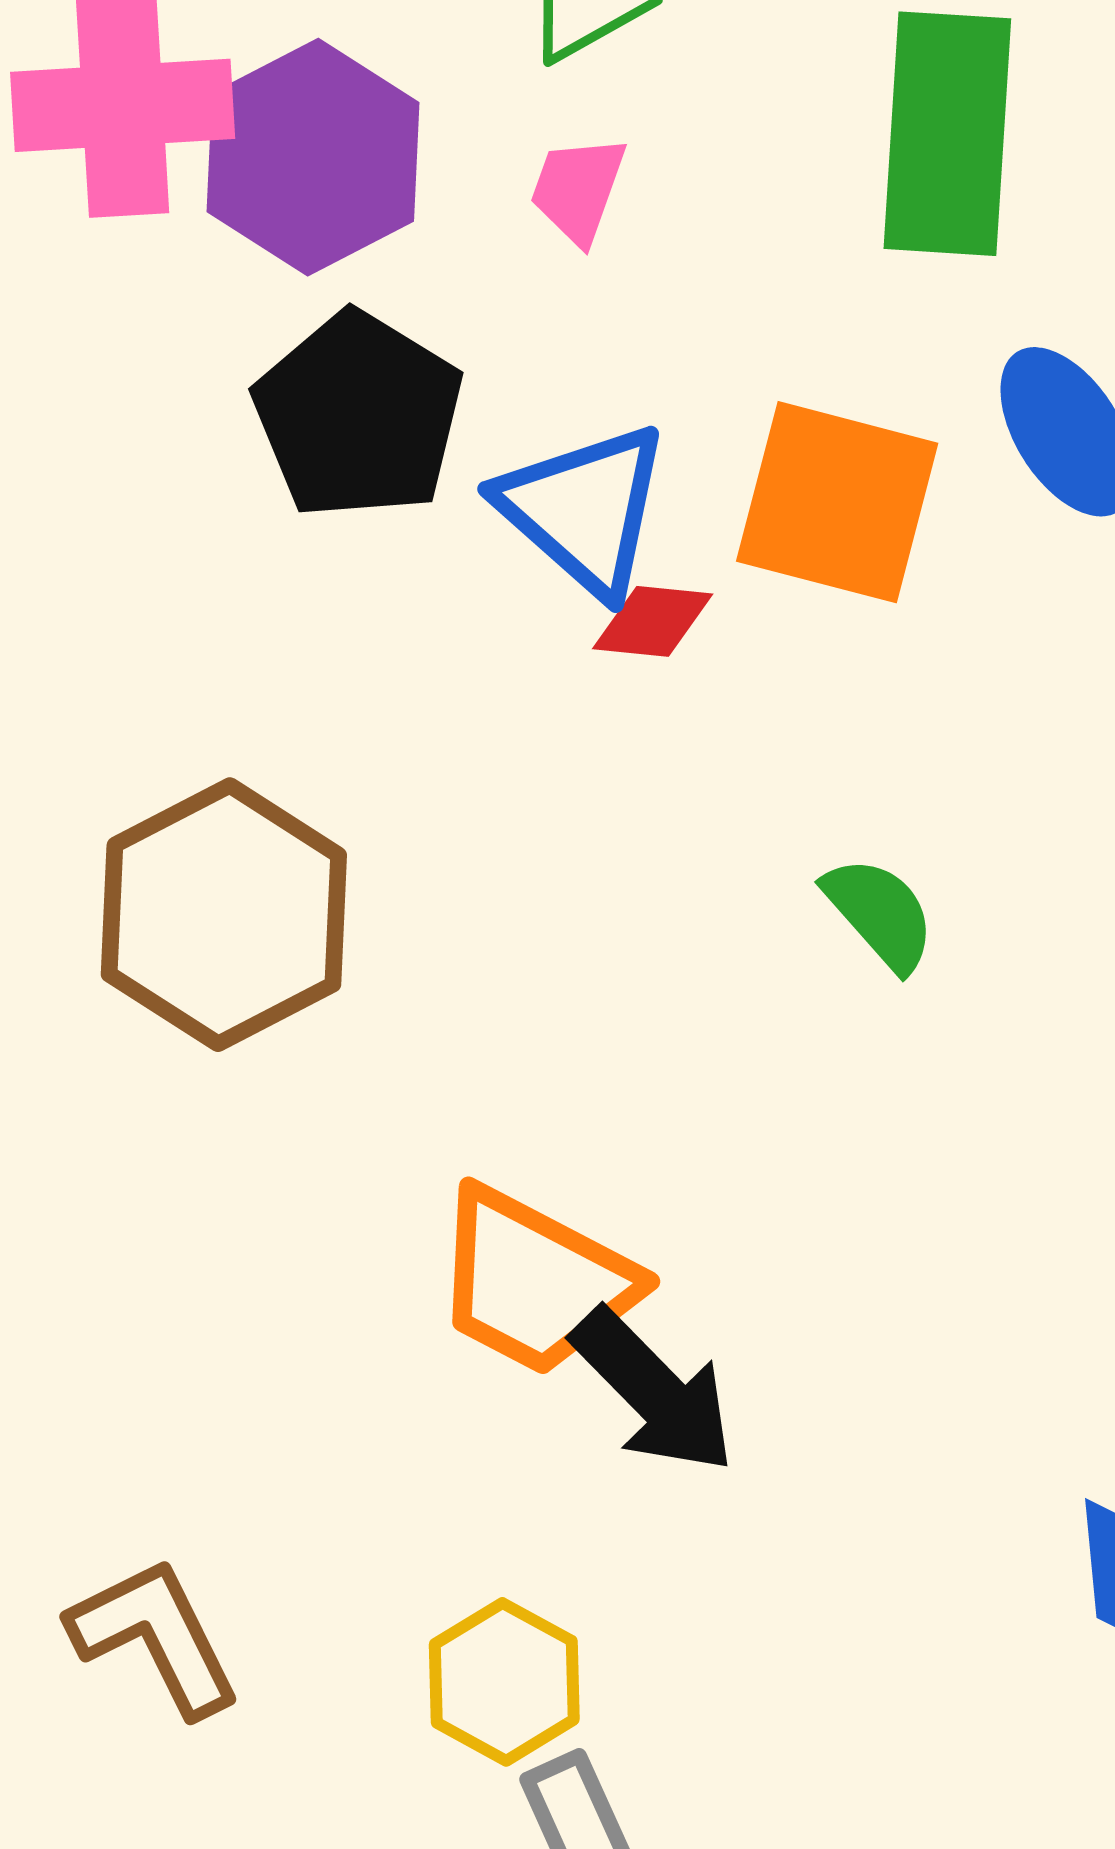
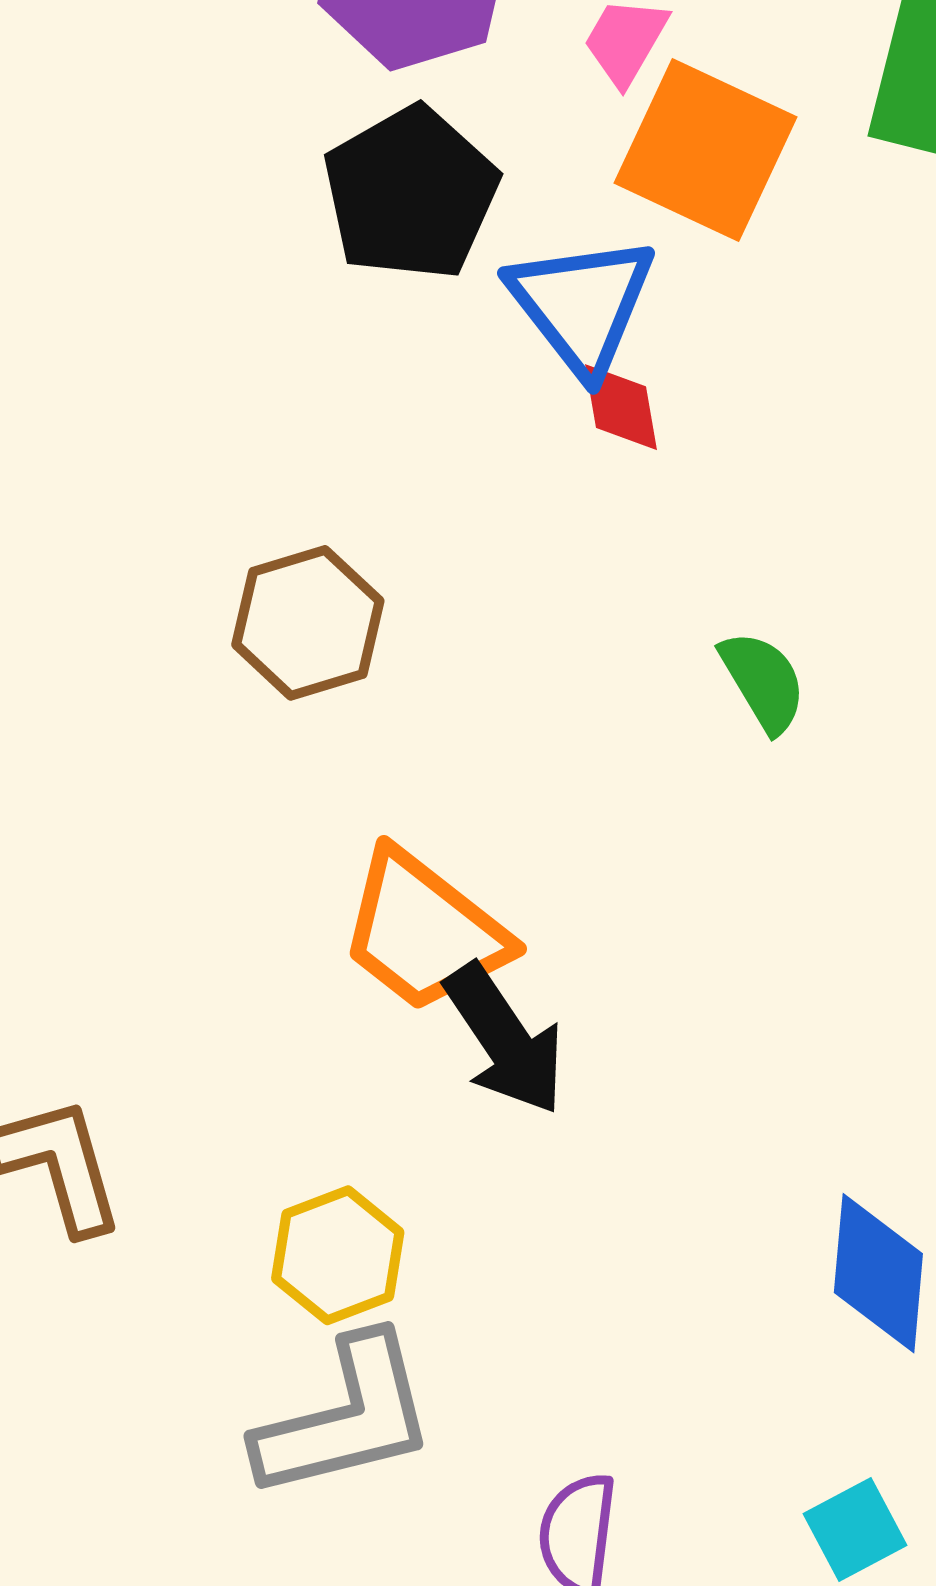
orange square: (837, 502) -> (705, 150), moved
red diamond: (653, 621) -> (621, 407), turned 64
brown hexagon: (224, 915) -> (308, 623), moved, size x0.7

